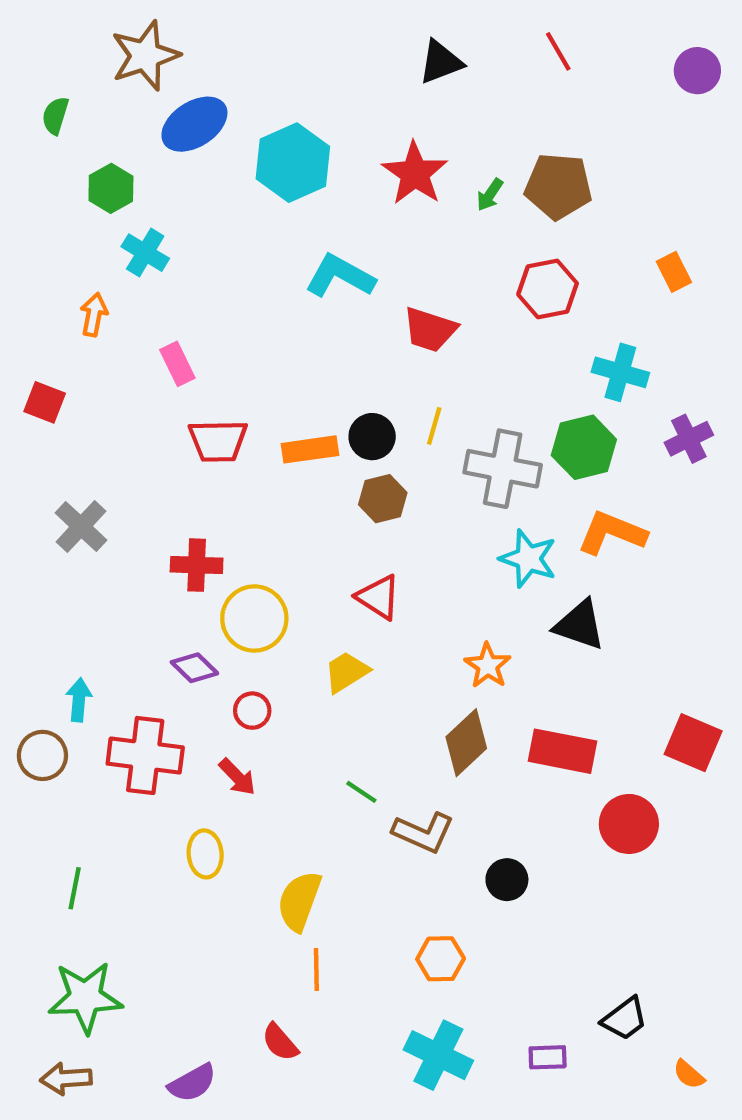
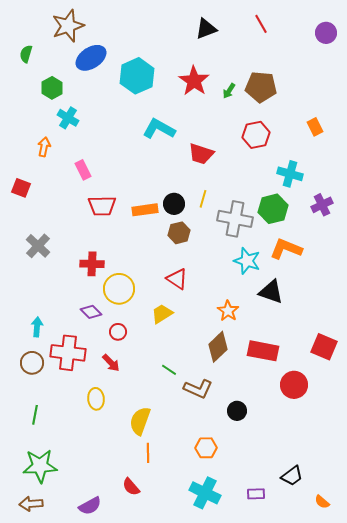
brown circle: (42, 755) -> (32, 363), moved

